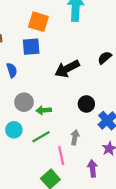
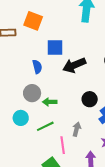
orange square: (38, 22) -> (33, 21), moved
blue square: (31, 47) -> (55, 47), moved
blue semicircle: (12, 70) -> (37, 67), moved

